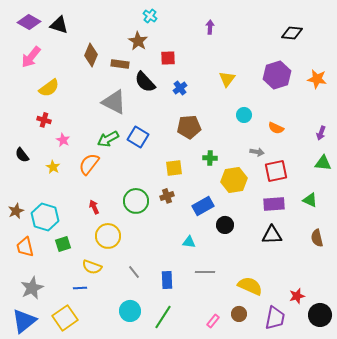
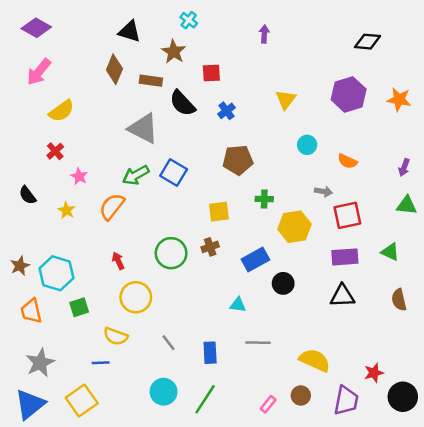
black triangle: (59, 25) -> (130, 31), moved
red cross: (44, 120) -> (55, 151), turned 32

